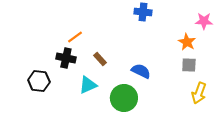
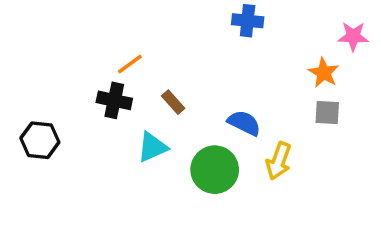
black hexagon: (39, 81) -> (40, 140), moved
yellow arrow: (199, 93) -> (279, 161), moved

